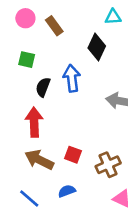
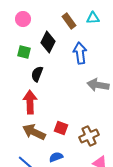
brown rectangle: (54, 26) -> (69, 21), moved
black diamond: (97, 47) -> (48, 42), moved
blue arrow: (72, 78) -> (80, 53), moved

